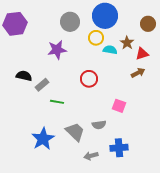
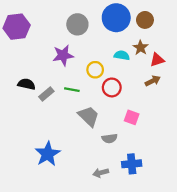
brown circle: (148, 24) -> (145, 20), moved
yellow circle: (96, 38) -> (95, 70), moved
red circle: (89, 79) -> (112, 87), moved
green line: (57, 102) -> (72, 90), moved
gray trapezoid: (75, 132) -> (88, 116), moved

